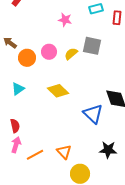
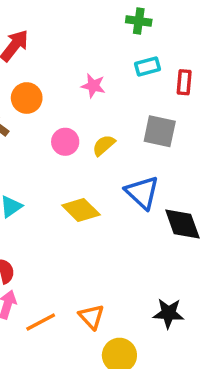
gray square: (92, 46) -> (160, 131), moved
orange circle: (27, 58) -> (27, 98), moved
blue triangle: (93, 114) -> (142, 193), moved

